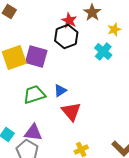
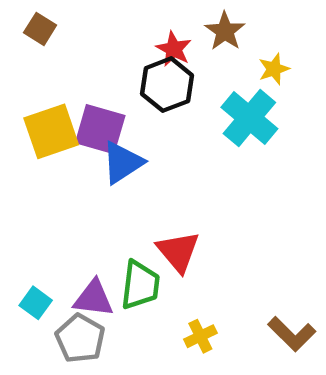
cyan cross: (103, 52) -> (249, 118), size x1.4
blue triangle: (60, 90) -> (122, 163), moved, size x1.5
green trapezoid: (34, 94) -> (140, 285), moved, turned 115

